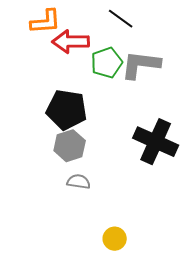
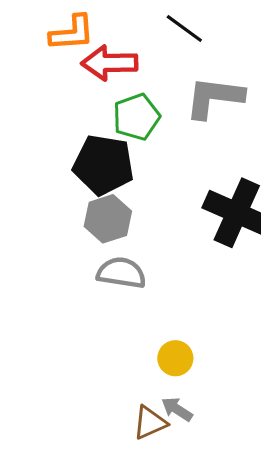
green pentagon: (107, 63) -> (136, 117), moved
gray semicircle: (79, 182) -> (121, 273), size x1.4

